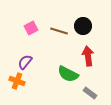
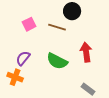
black circle: (83, 26) -> (72, 11), moved
green semicircle: (68, 74) -> (57, 61), moved

